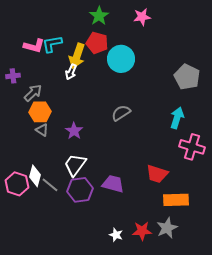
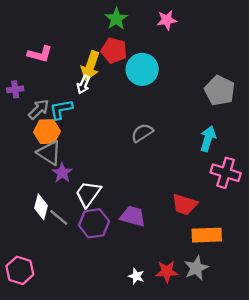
cyan L-shape: (52, 44) -> (61, 109), moved
gray triangle: (42, 130) -> (49, 153), size x1.6
purple star: (74, 131) -> (62, 173), moved
pink hexagon: (17, 184) -> (20, 270), moved

